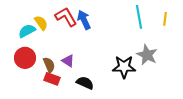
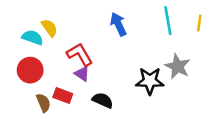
red L-shape: (66, 17) -> (80, 54), moved
blue arrow: (84, 20) -> (118, 24), moved
cyan semicircle: (27, 31) -> (33, 37), turned 48
brown semicircle: (49, 65) -> (43, 103), moved

